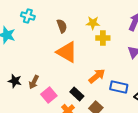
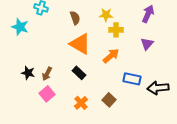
orange arrow: (97, 76) -> (111, 56), moved
black rectangle: (77, 94) -> (79, 73), moved
pink square: (49, 95) -> (47, 94), moved

